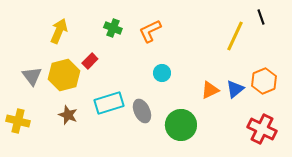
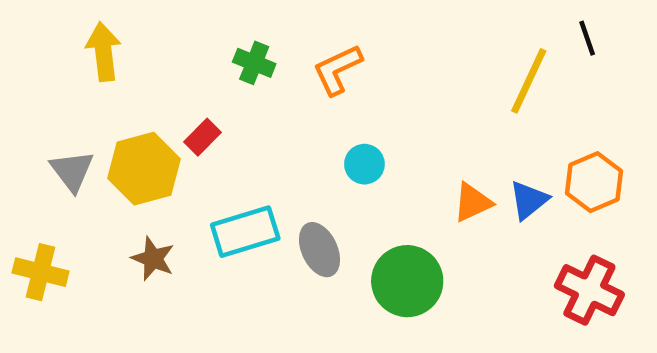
yellow arrow: (59, 31) -> (103, 52), moved, turned -30

